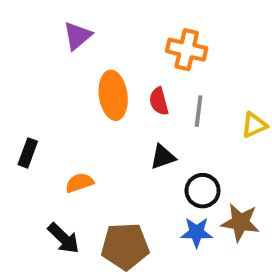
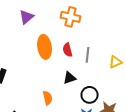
orange cross: (187, 50) -> (71, 17), moved
orange semicircle: (79, 183) -> (48, 98), moved, turned 96

